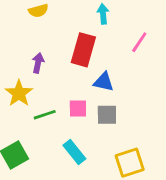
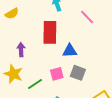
pink line: (139, 42) -> (87, 17), turned -63
gray square: (107, 115) -> (78, 73), turned 35

